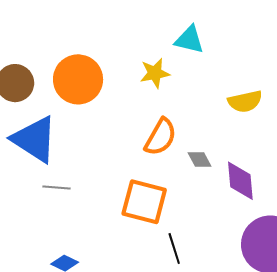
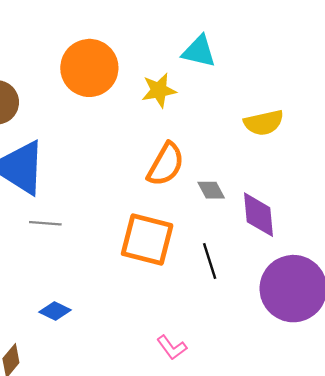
orange circle: (78, 79) -> (89, 68), moved
black line: (174, 249) -> (210, 261), moved

